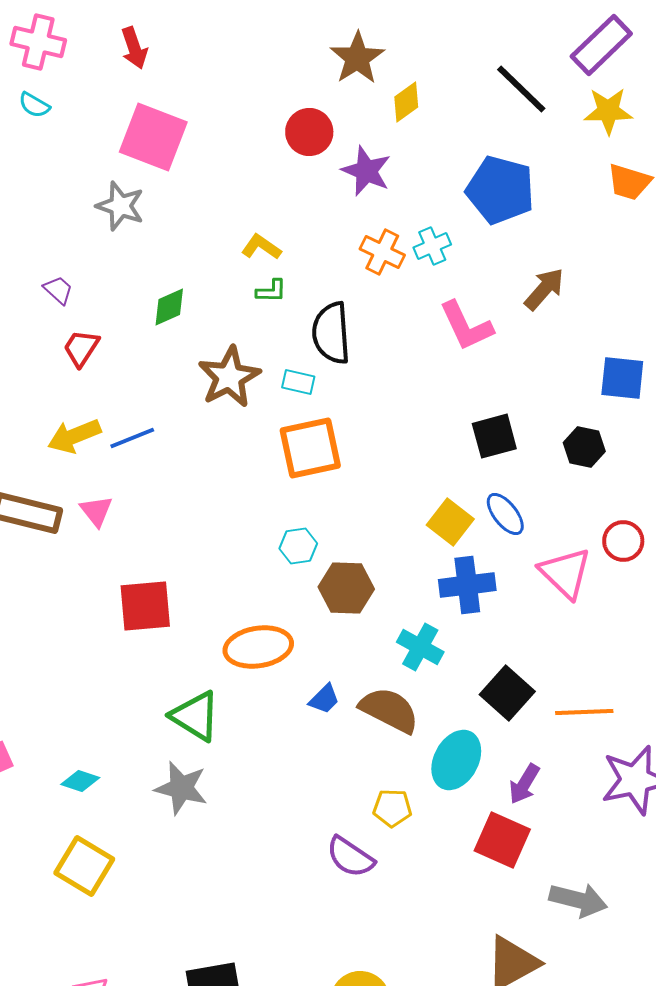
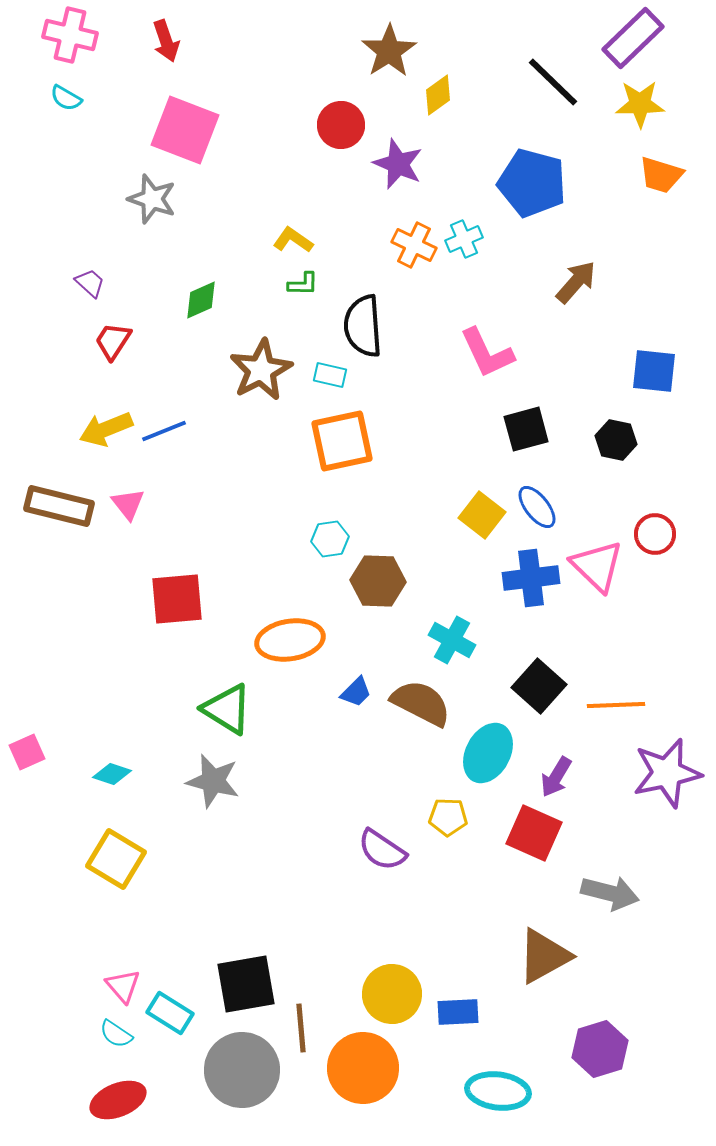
pink L-shape: (466, 326) -> (487, 353), moved
blue cross: (467, 585) -> (531, 578), moved
yellow pentagon: (392, 808) -> (448, 817), moved

